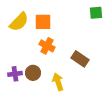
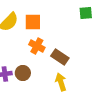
brown rectangle: (80, 59) -> (60, 57), moved
yellow arrow: (58, 82) -> (61, 82), moved

